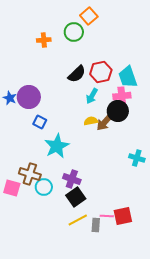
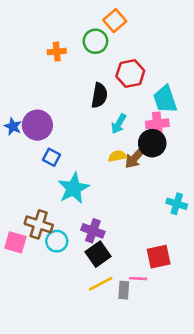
red hexagon: (101, 72) -> (130, 73), moved
black semicircle: (77, 74) -> (99, 95), turned -36
red square: (123, 216) -> (159, 257), moved

